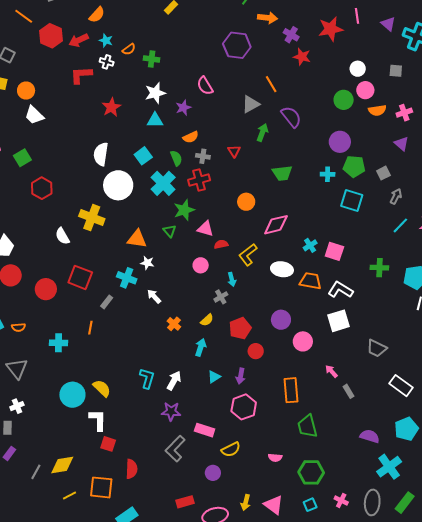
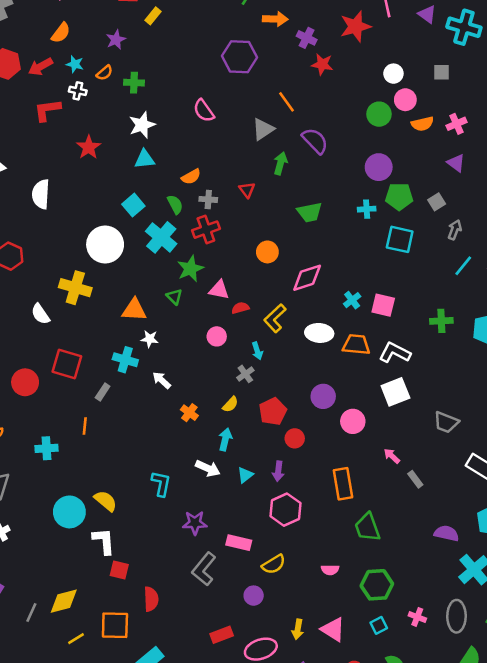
purple star: (183, 108) -> (116, 40), moved
white semicircle: (101, 154) -> (41, 194), moved
white arrow: (174, 381) -> (208, 468), moved, turned 90

